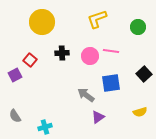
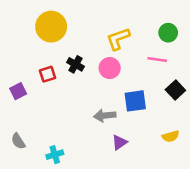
yellow L-shape: (97, 19) -> (118, 39), moved
pink line: (111, 51) -> (157, 60), moved
black cross: (62, 53) -> (75, 64), turned 32
red square: (30, 60) -> (47, 74), moved, turned 32
gray arrow: (86, 95) -> (105, 116), turned -42

